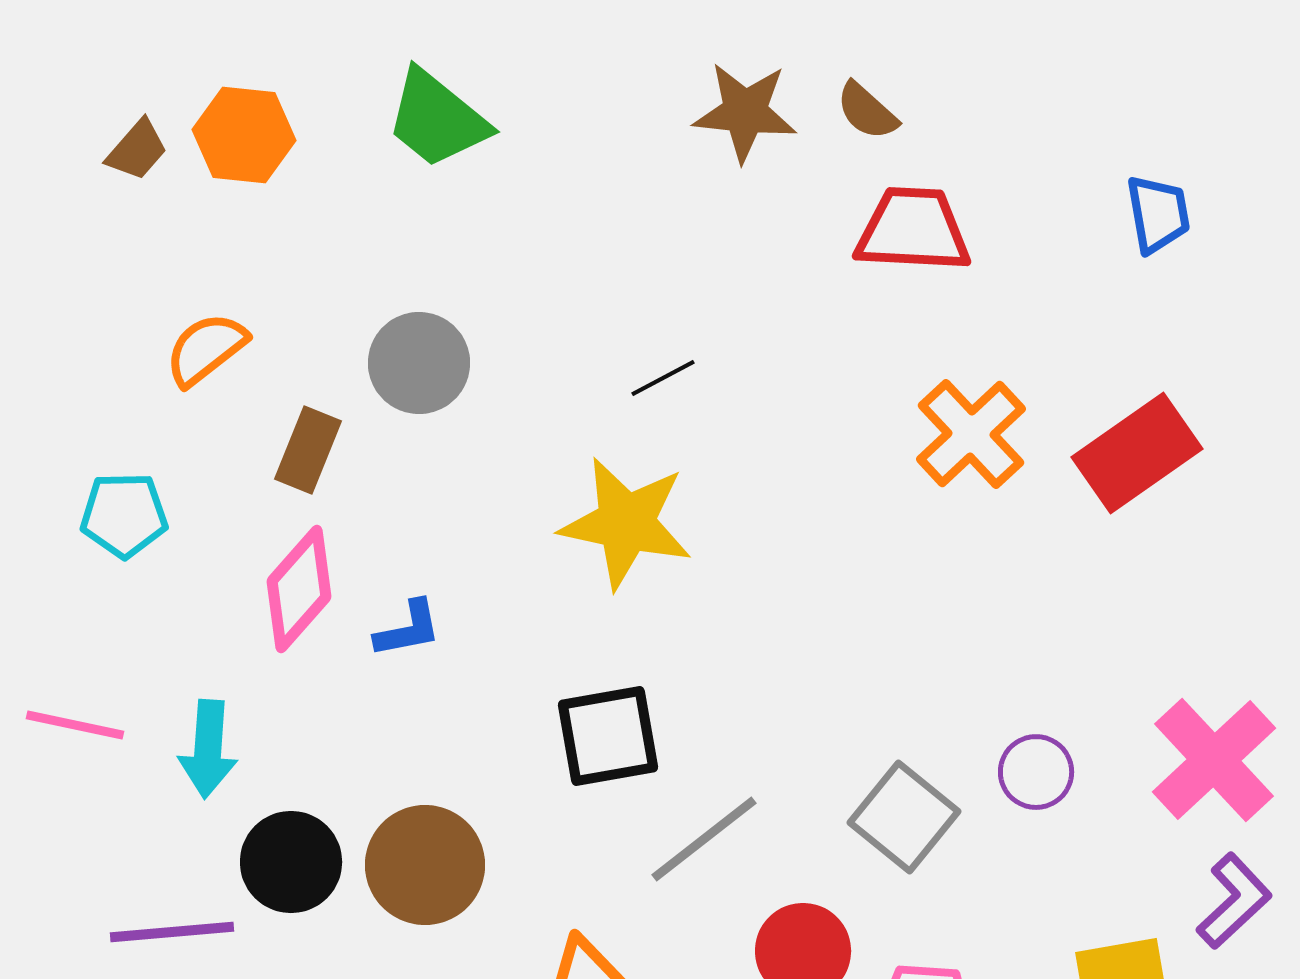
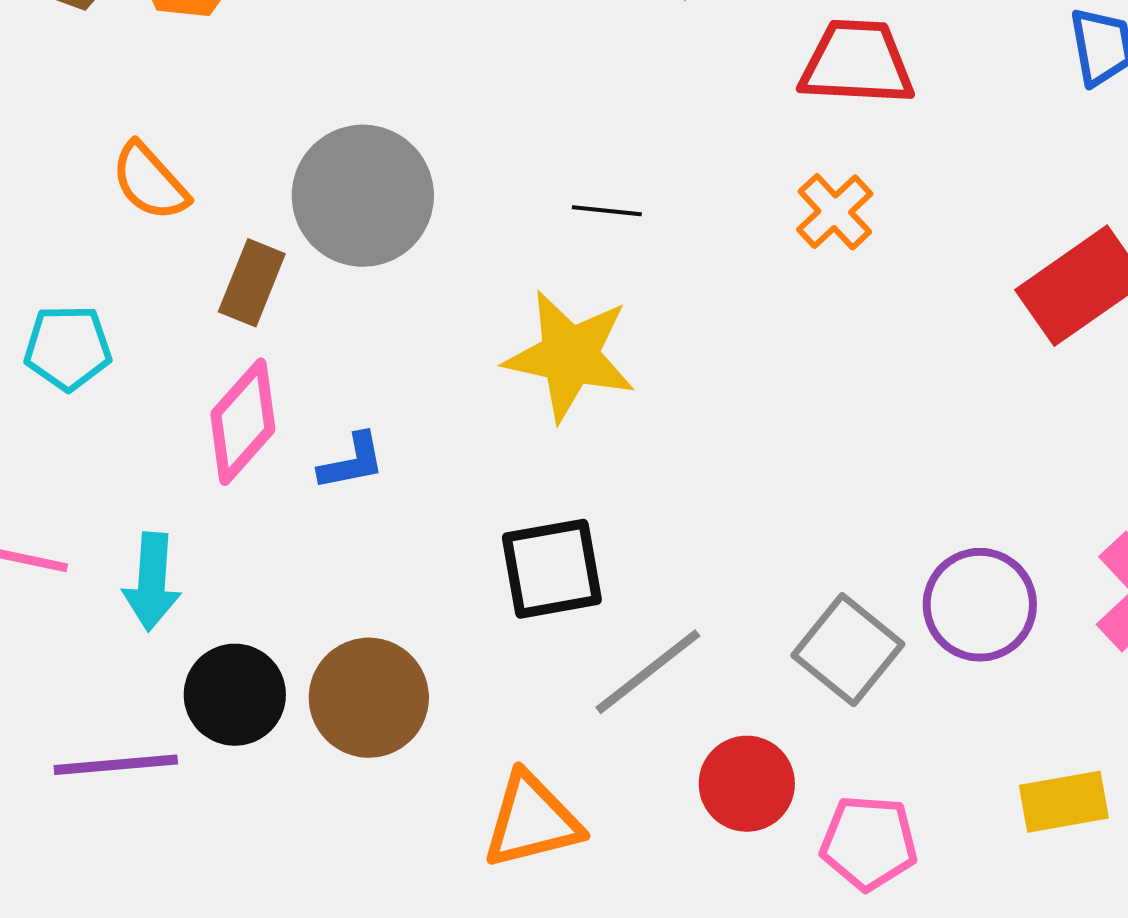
orange semicircle: (206, 349) -> (150, 182), turned -94
gray circle: (419, 363) -> (363, 196), size x1.4
black line: (663, 378) -> (607, 211), turned 34
orange cross: (971, 434) -> (835, 212), moved, size x0.7
purple circle: (1036, 772) -> (980, 605), size x1.5

